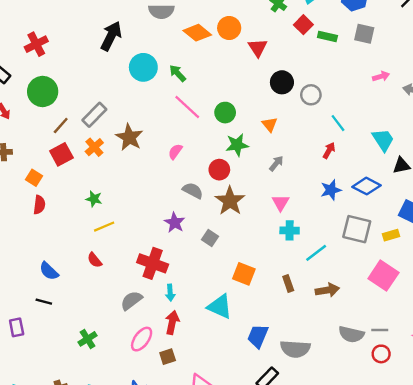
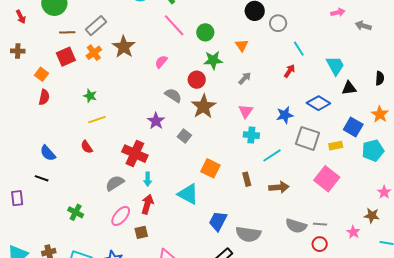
brown line: (61, 126) -> (67, 32), turned 42
blue star: (331, 190) -> (285, 115), moved
green cross: (88, 339) -> (76, 212), turned -35

